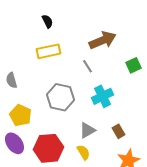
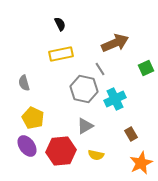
gray hexagon: (60, 97) -> (84, 89), moved
gray triangle: (87, 130) -> (85, 126), moved
yellow semicircle: (83, 152) -> (96, 155), turned 133

